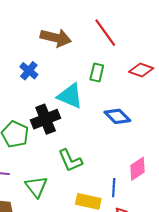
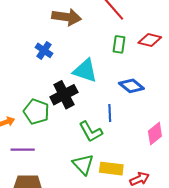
green rectangle: (97, 73) -> (119, 44), moved
green triangle: (36, 187) -> (83, 164), moved
blue line: (114, 188) -> (110, 113), moved

